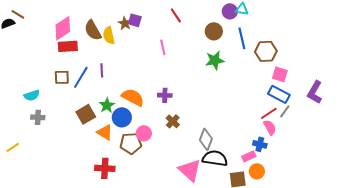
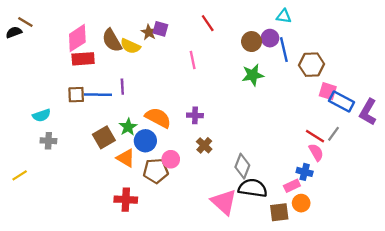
purple circle: (230, 11) -> (270, 38), moved
yellow semicircle: (109, 35) -> (130, 46), turned -54
blue line: (81, 77) -> (98, 95), turned 60
blue rectangle: (279, 94) -> (342, 102), moved
red line: (269, 113) -> (315, 136), turned 66

